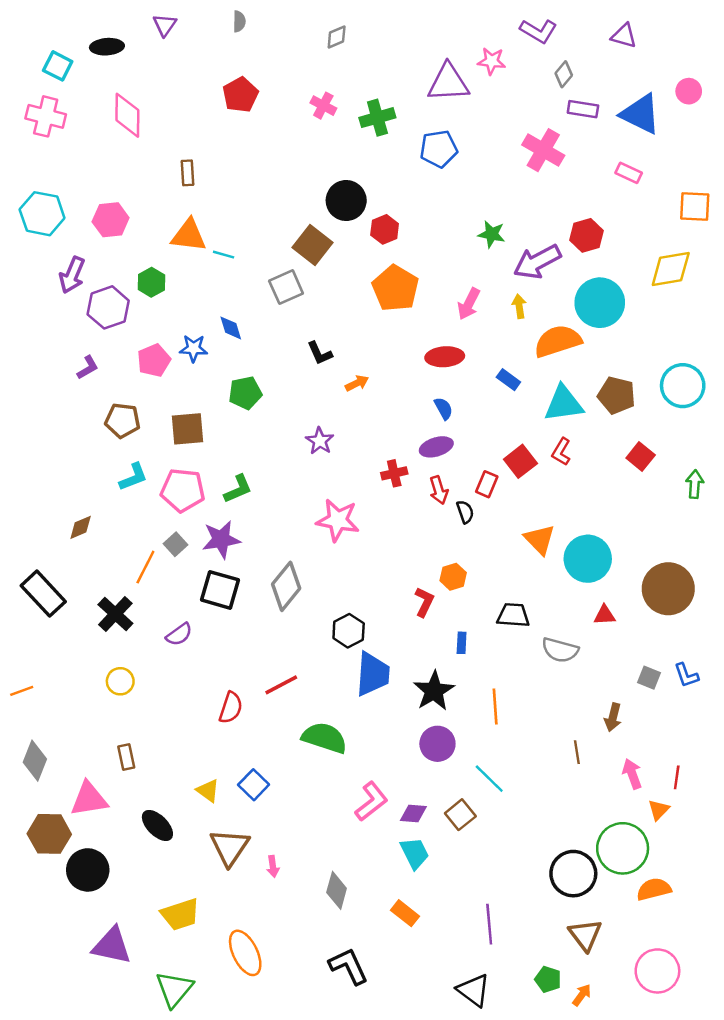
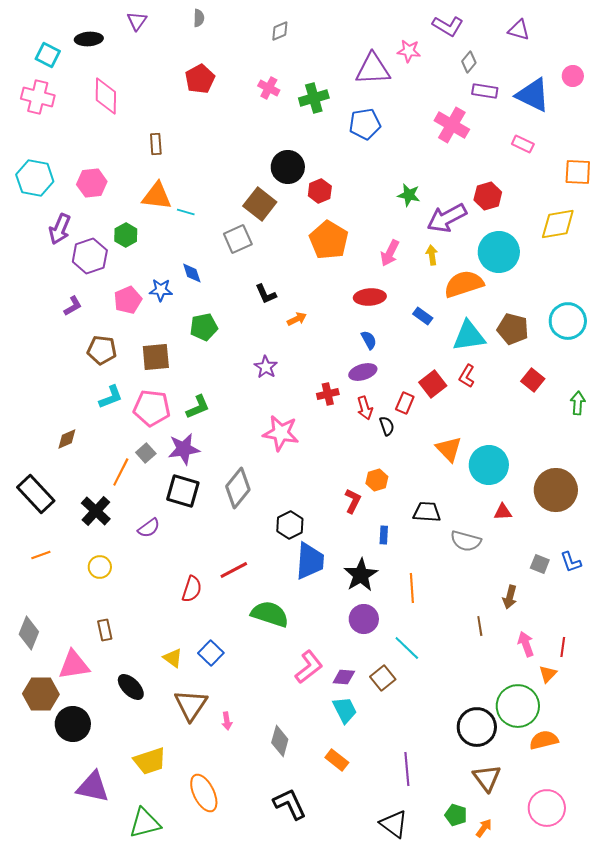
orange line: (22, 691) -> (41, 555), moved
green triangle: (174, 989) -> (145, 823), turned 36

